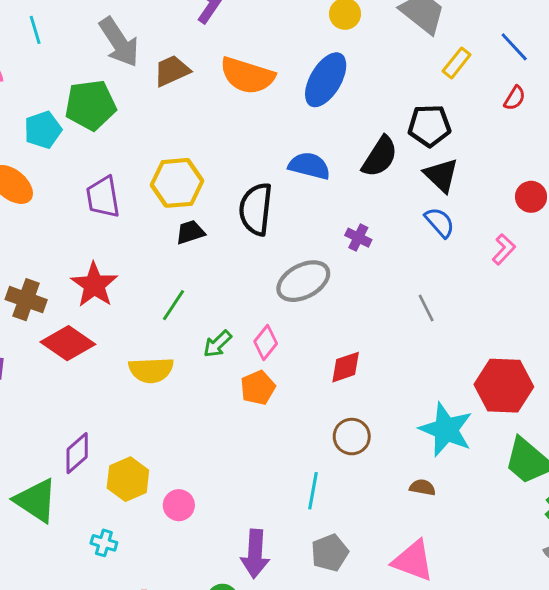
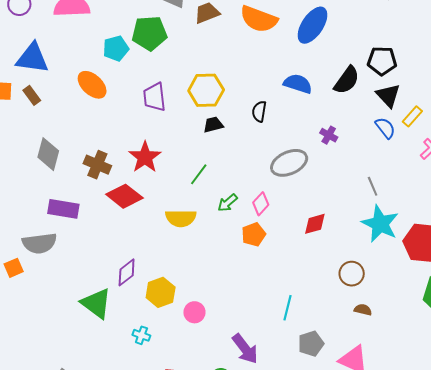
yellow rectangle: (457, 63) -> (412, 116), moved
black semicircle: (256, 209) -> (259, 111), size x0.6
cyan star: (446, 430) -> (380, 224), moved
brown circle: (352, 437) -> (352, 274), moved
gray pentagon: (330, 553) -> (311, 344), moved
purple arrow: (255, 554) -> (245, 349), turned -44

